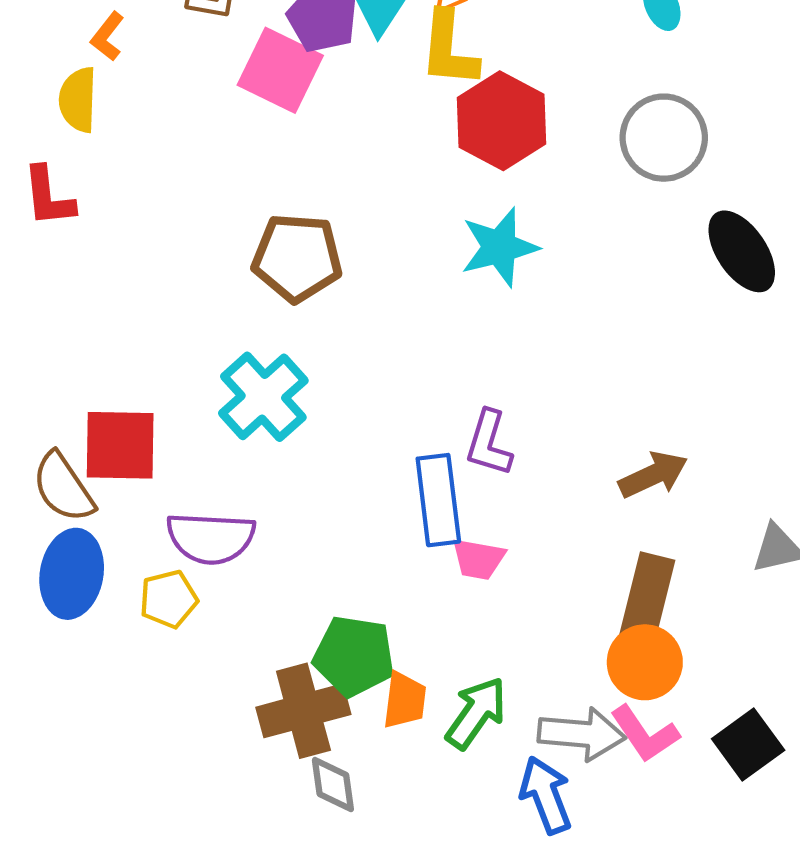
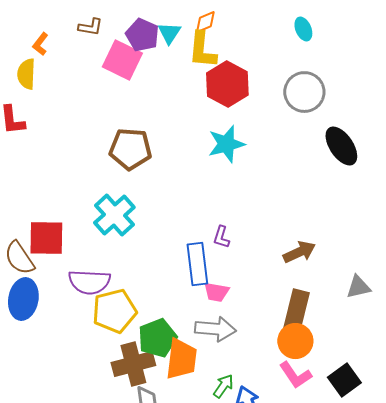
purple L-shape: (489, 443) -> (221, 237), size x0.7
yellow pentagon: (169, 599) -> (114, 311), moved, size x1.6
green pentagon: (354, 656) -> (157, 338), turned -30
orange trapezoid: (405, 700) -> (181, 359), size x1.5
green arrow: (476, 713) -> (223, 386), moved, size x0.7
gray arrow: (582, 734) -> (215, 329), moved

